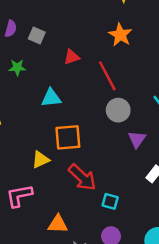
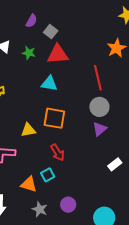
red triangle: (72, 57) -> (58, 54), moved, size x1.6
purple triangle: (137, 139) -> (100, 129), moved
red arrow: (82, 177) -> (58, 153), size x0.7
cyan square: (110, 201) -> (48, 175), moved, turned 32

